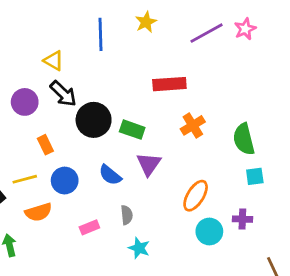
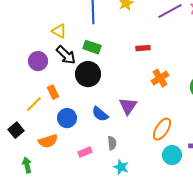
red rectangle: (169, 84) -> (143, 48), size x0.6
green rectangle: (132, 130) -> (92, 47), moved
yellow line: (25, 179) -> (34, 104), moved, turned -30

